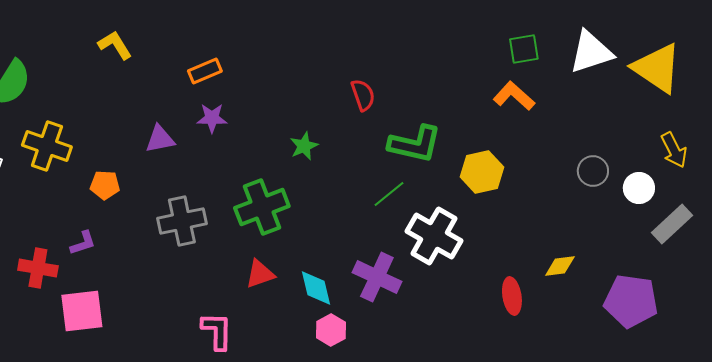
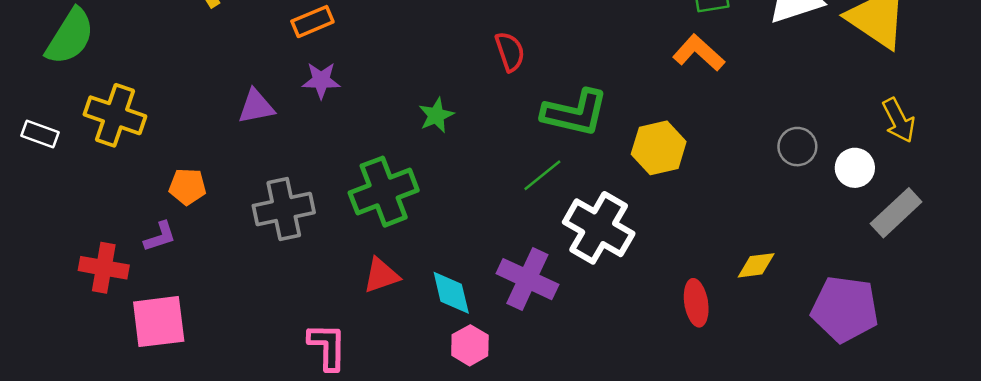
orange pentagon: (105, 185) -> (187, 187), moved

